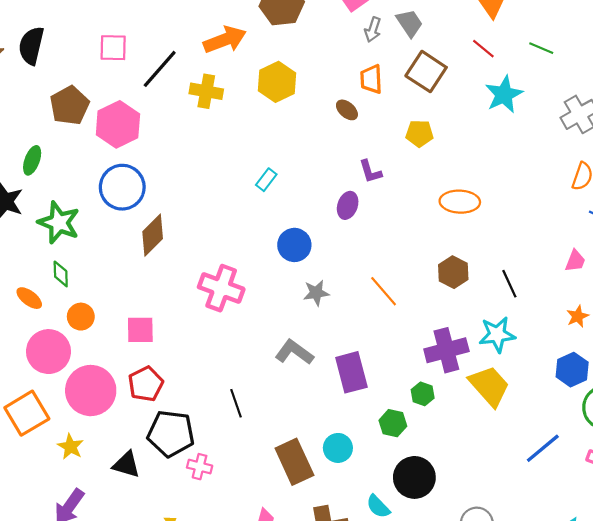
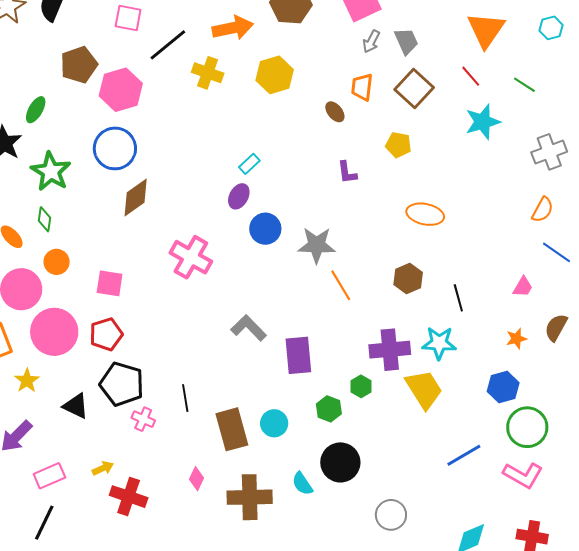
purple ellipse: (348, 205) -> (239, 196), moved
gray star: (316, 293) -> (317, 245), moved, size x1.5
black line: (236, 403) -> (185, 398), moved

